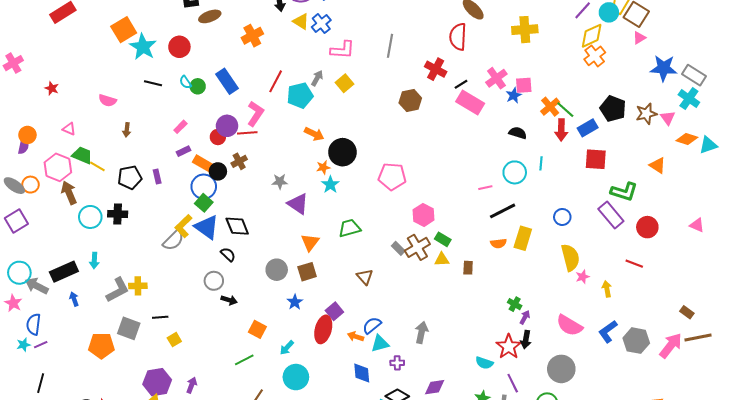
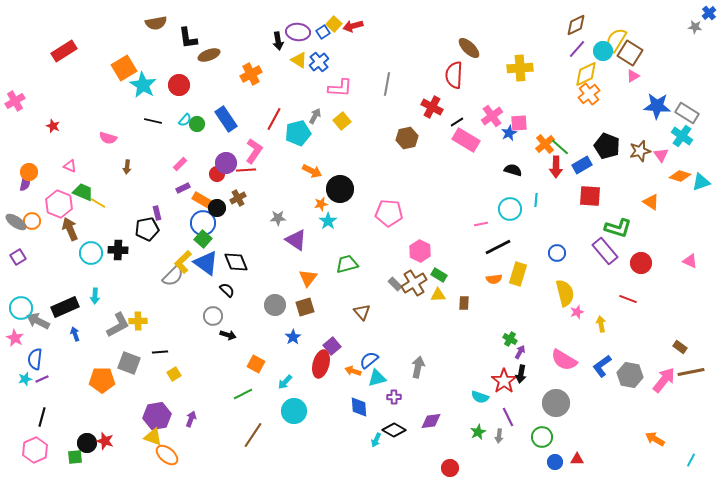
cyan semicircle: (185, 82) -> (185, 120), turned -104
black pentagon: (130, 177) -> (147, 229), moved
purple square: (16, 221) -> (18, 257), size x0.7

